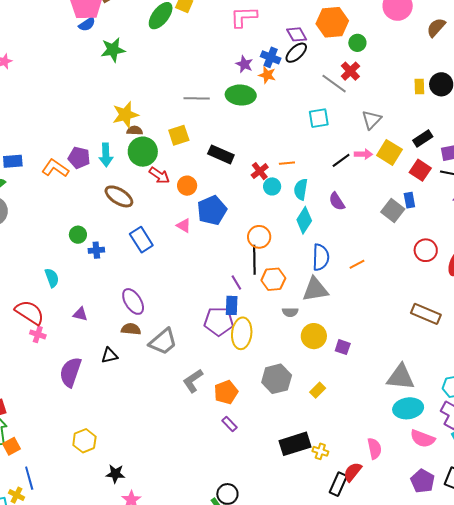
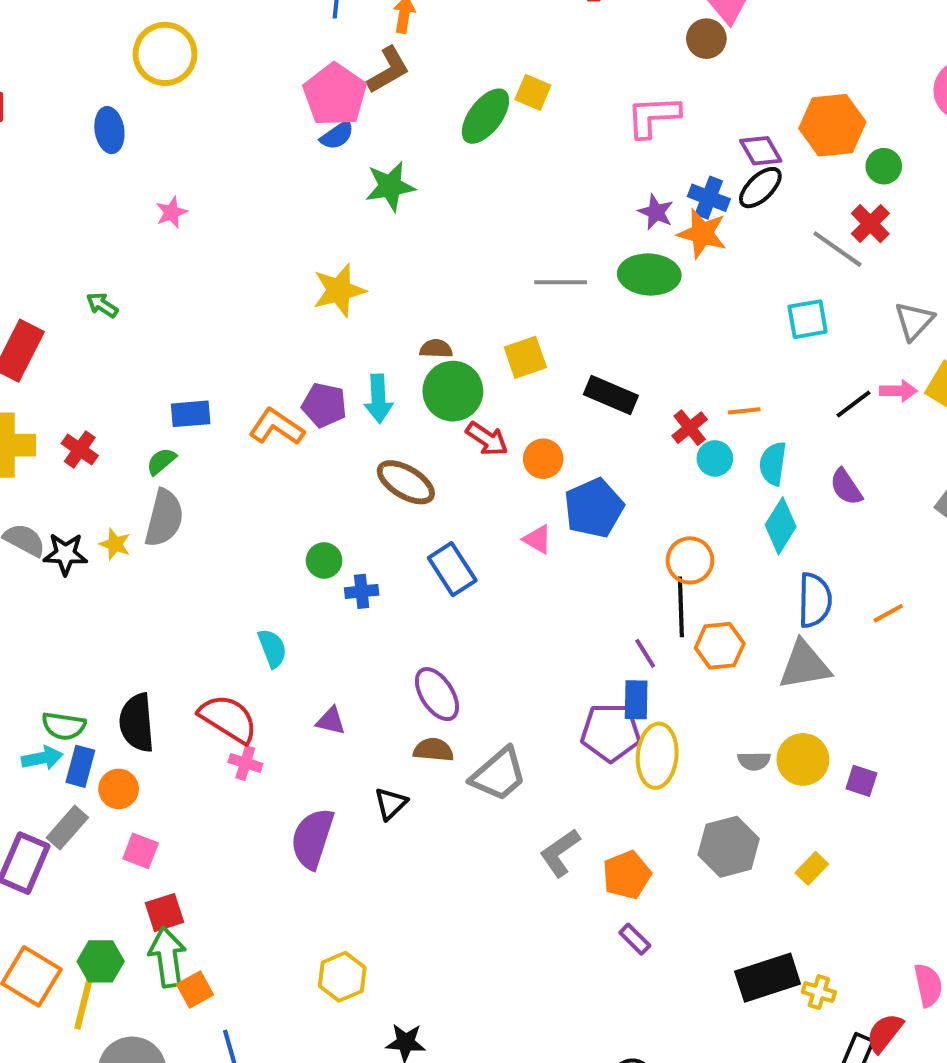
orange star: (267, 75) -> (702, 233), size x1.4
yellow star: (125, 115) -> (339, 290), moved
gray semicircle: (290, 312) -> (754, 761), moved
black triangle: (109, 355) -> (391, 804), turned -30

